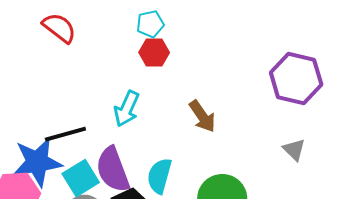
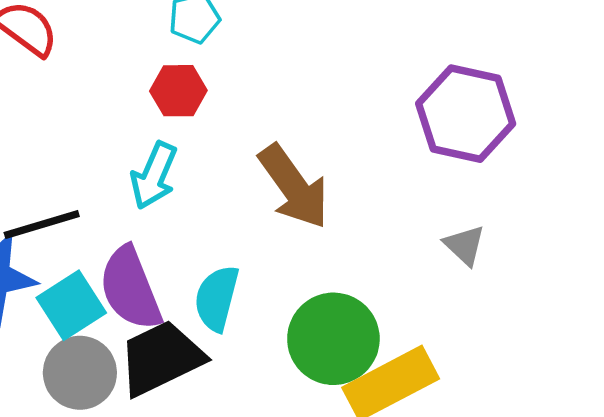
red hexagon: (154, 52) -> (178, 91), moved
brown arrow: (202, 116) -> (294, 187), size x1.4

